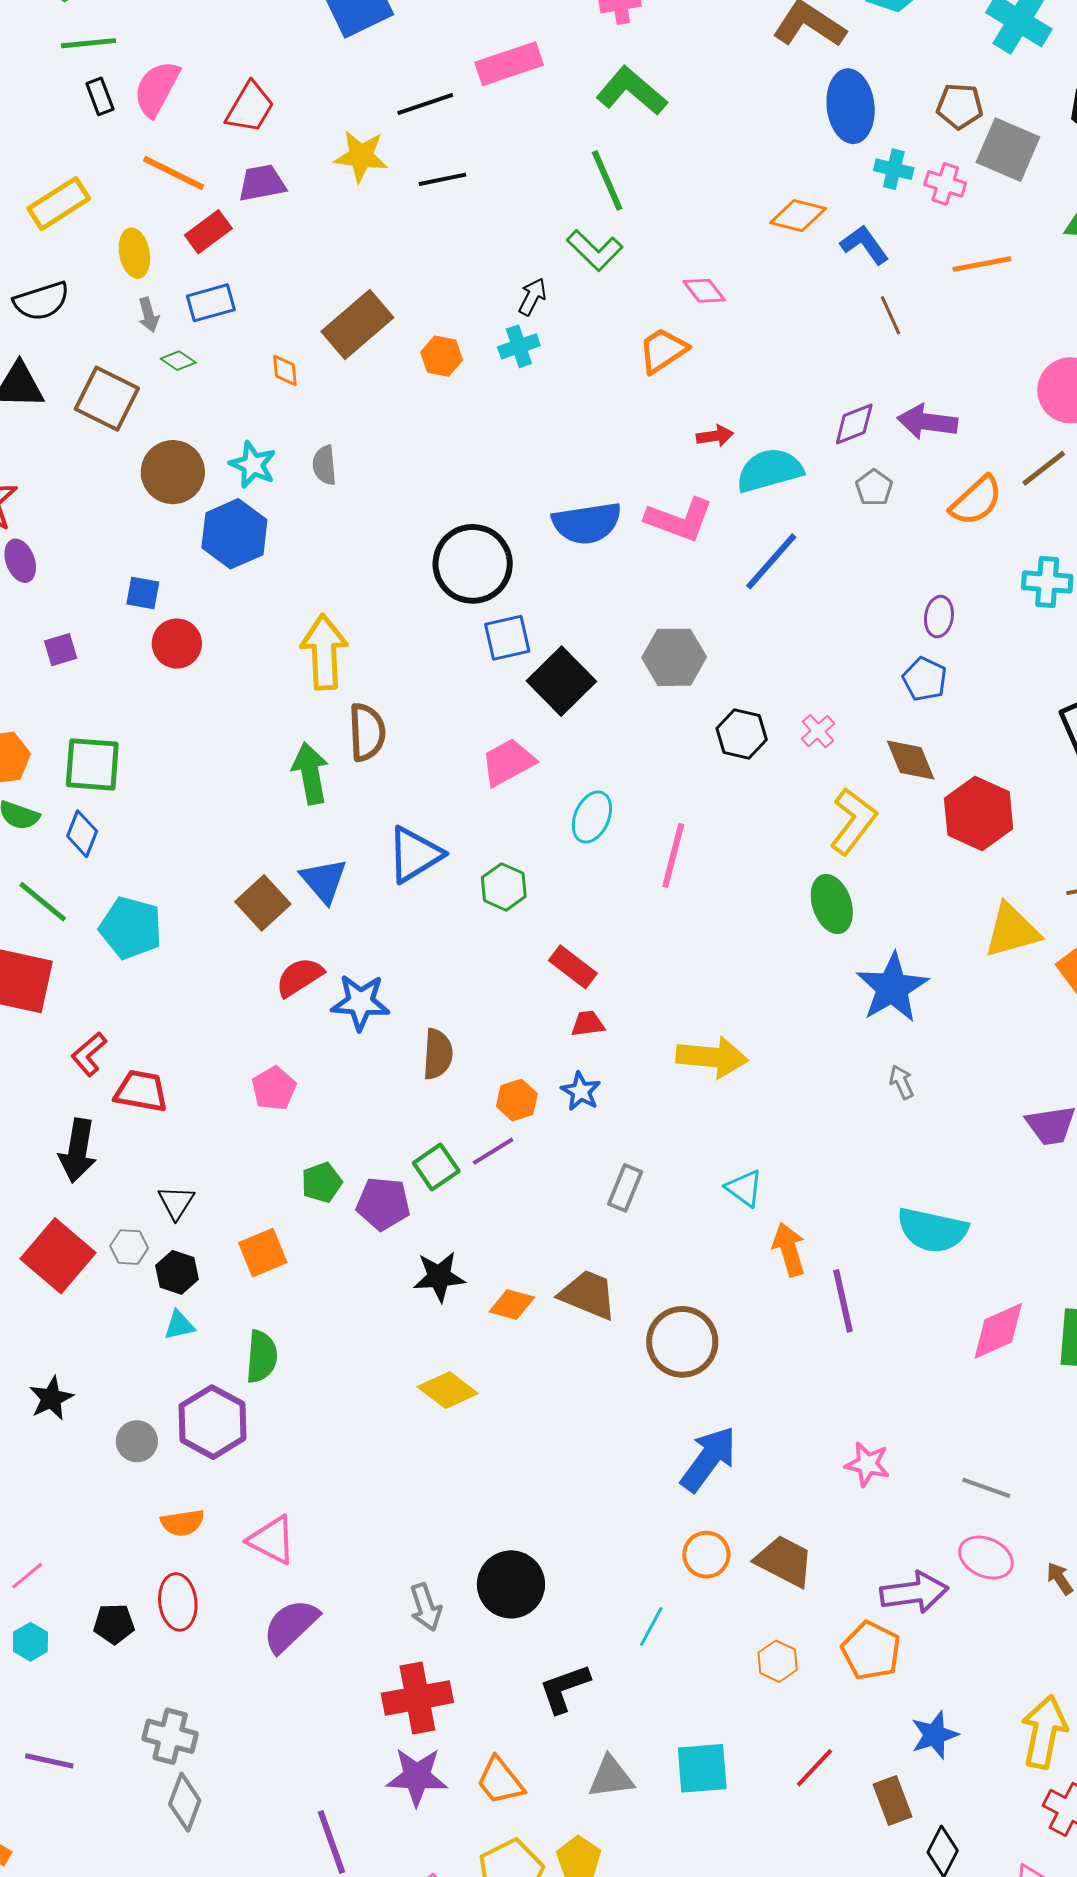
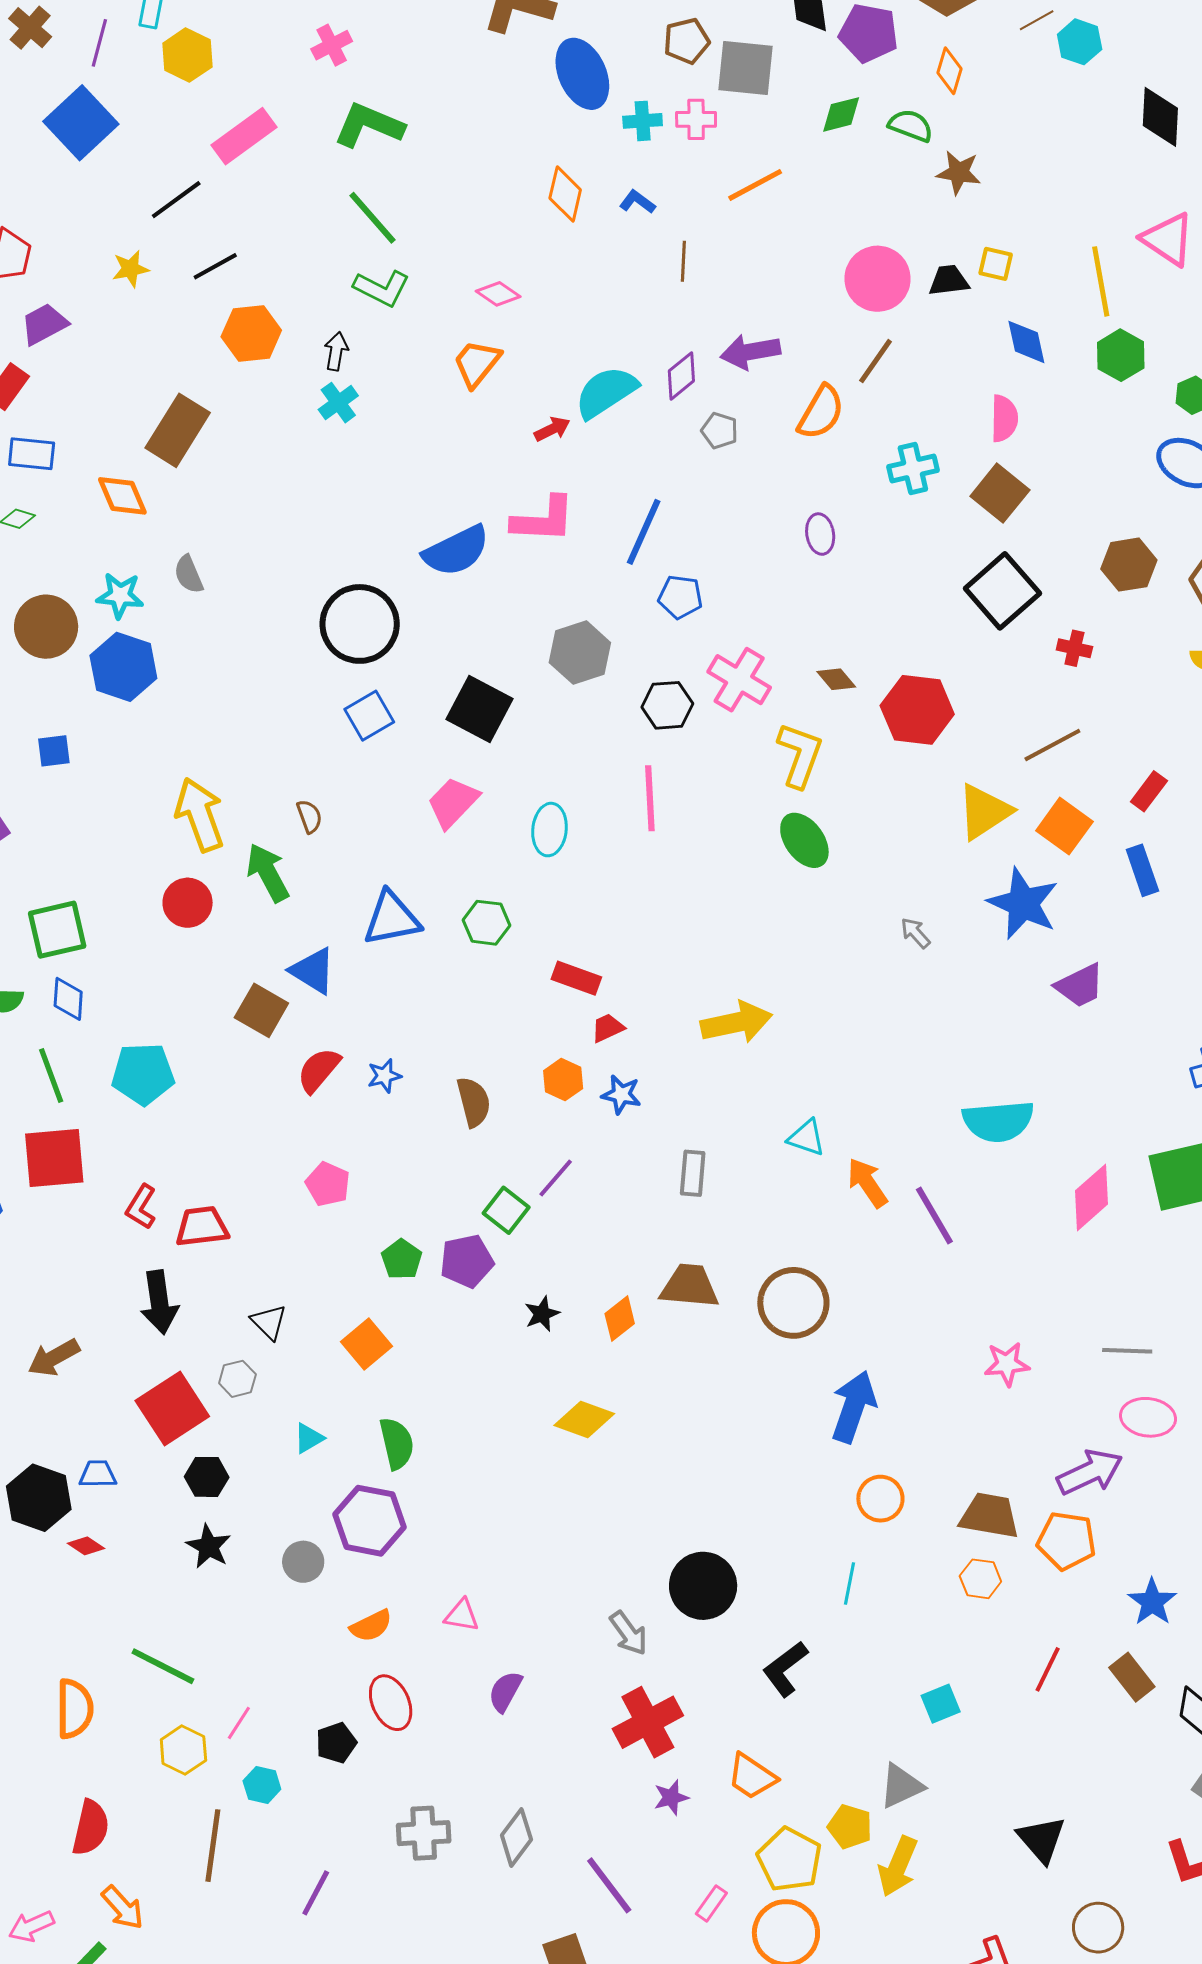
yellow star: (361, 156) -> (131, 269), size x0.7
orange diamond: (798, 216) -> (565, 194), turned -74
blue L-shape: (864, 245) -> (637, 202), size x0.7
blue rectangle: (211, 303) -> (32, 454), turned 39
brown line: (890, 315) -> (683, 261), turned 45
orange hexagon: (442, 356) -> (251, 333), moved, size x1.4
orange diamond: (285, 370) -> (122, 496), size x1.6
cyan semicircle: (770, 470) -> (606, 392), moved
blue square: (507, 638) -> (369, 716), moved
red circle: (177, 644) -> (188, 903), moved
yellow arrow: (324, 652) -> (200, 815), moved
blue pentagon: (925, 679) -> (680, 597), moved
pink cross: (818, 731) -> (739, 680), size x1.8
brown semicircle: (367, 732) -> (309, 816), size x0.6
brown diamond: (911, 760) -> (836, 679), size x0.7
blue triangle: (415, 855) -> (392, 919), turned 38
pink line: (673, 855) -> (650, 798), moved
green line: (43, 902) -> (51, 1075), turned 48
blue star: (892, 988) -> (1023, 904), moved
blue star: (360, 1002) -> (384, 1076), size x0.6
gray arrow: (902, 1082) -> (915, 933), moved
orange hexagon: (517, 1100) -> (563, 1080), moved
red square: (58, 1256) -> (172, 1408), turned 34
black hexagon: (177, 1272) -> (207, 1477), moved
black star: (439, 1277) -> (542, 1314), size x0.7
orange diamond: (512, 1305) -> (620, 1319), turned -36
pink triangle: (272, 1540) -> (462, 1615), size x0.7
brown trapezoid: (784, 1561) -> (990, 1516), moved
purple semicircle: (291, 1626) -> (505, 1691), size x0.7
purple line: (49, 1761) -> (316, 1893), turned -57
cyan square: (702, 1768) -> (941, 1704), size x0.7
purple star: (417, 1777) -> (671, 1797), size x0.6
gray triangle: (611, 1777) -> (901, 1786), moved
gray diamond: (185, 1802) -> (516, 1837), moved, turned 34

